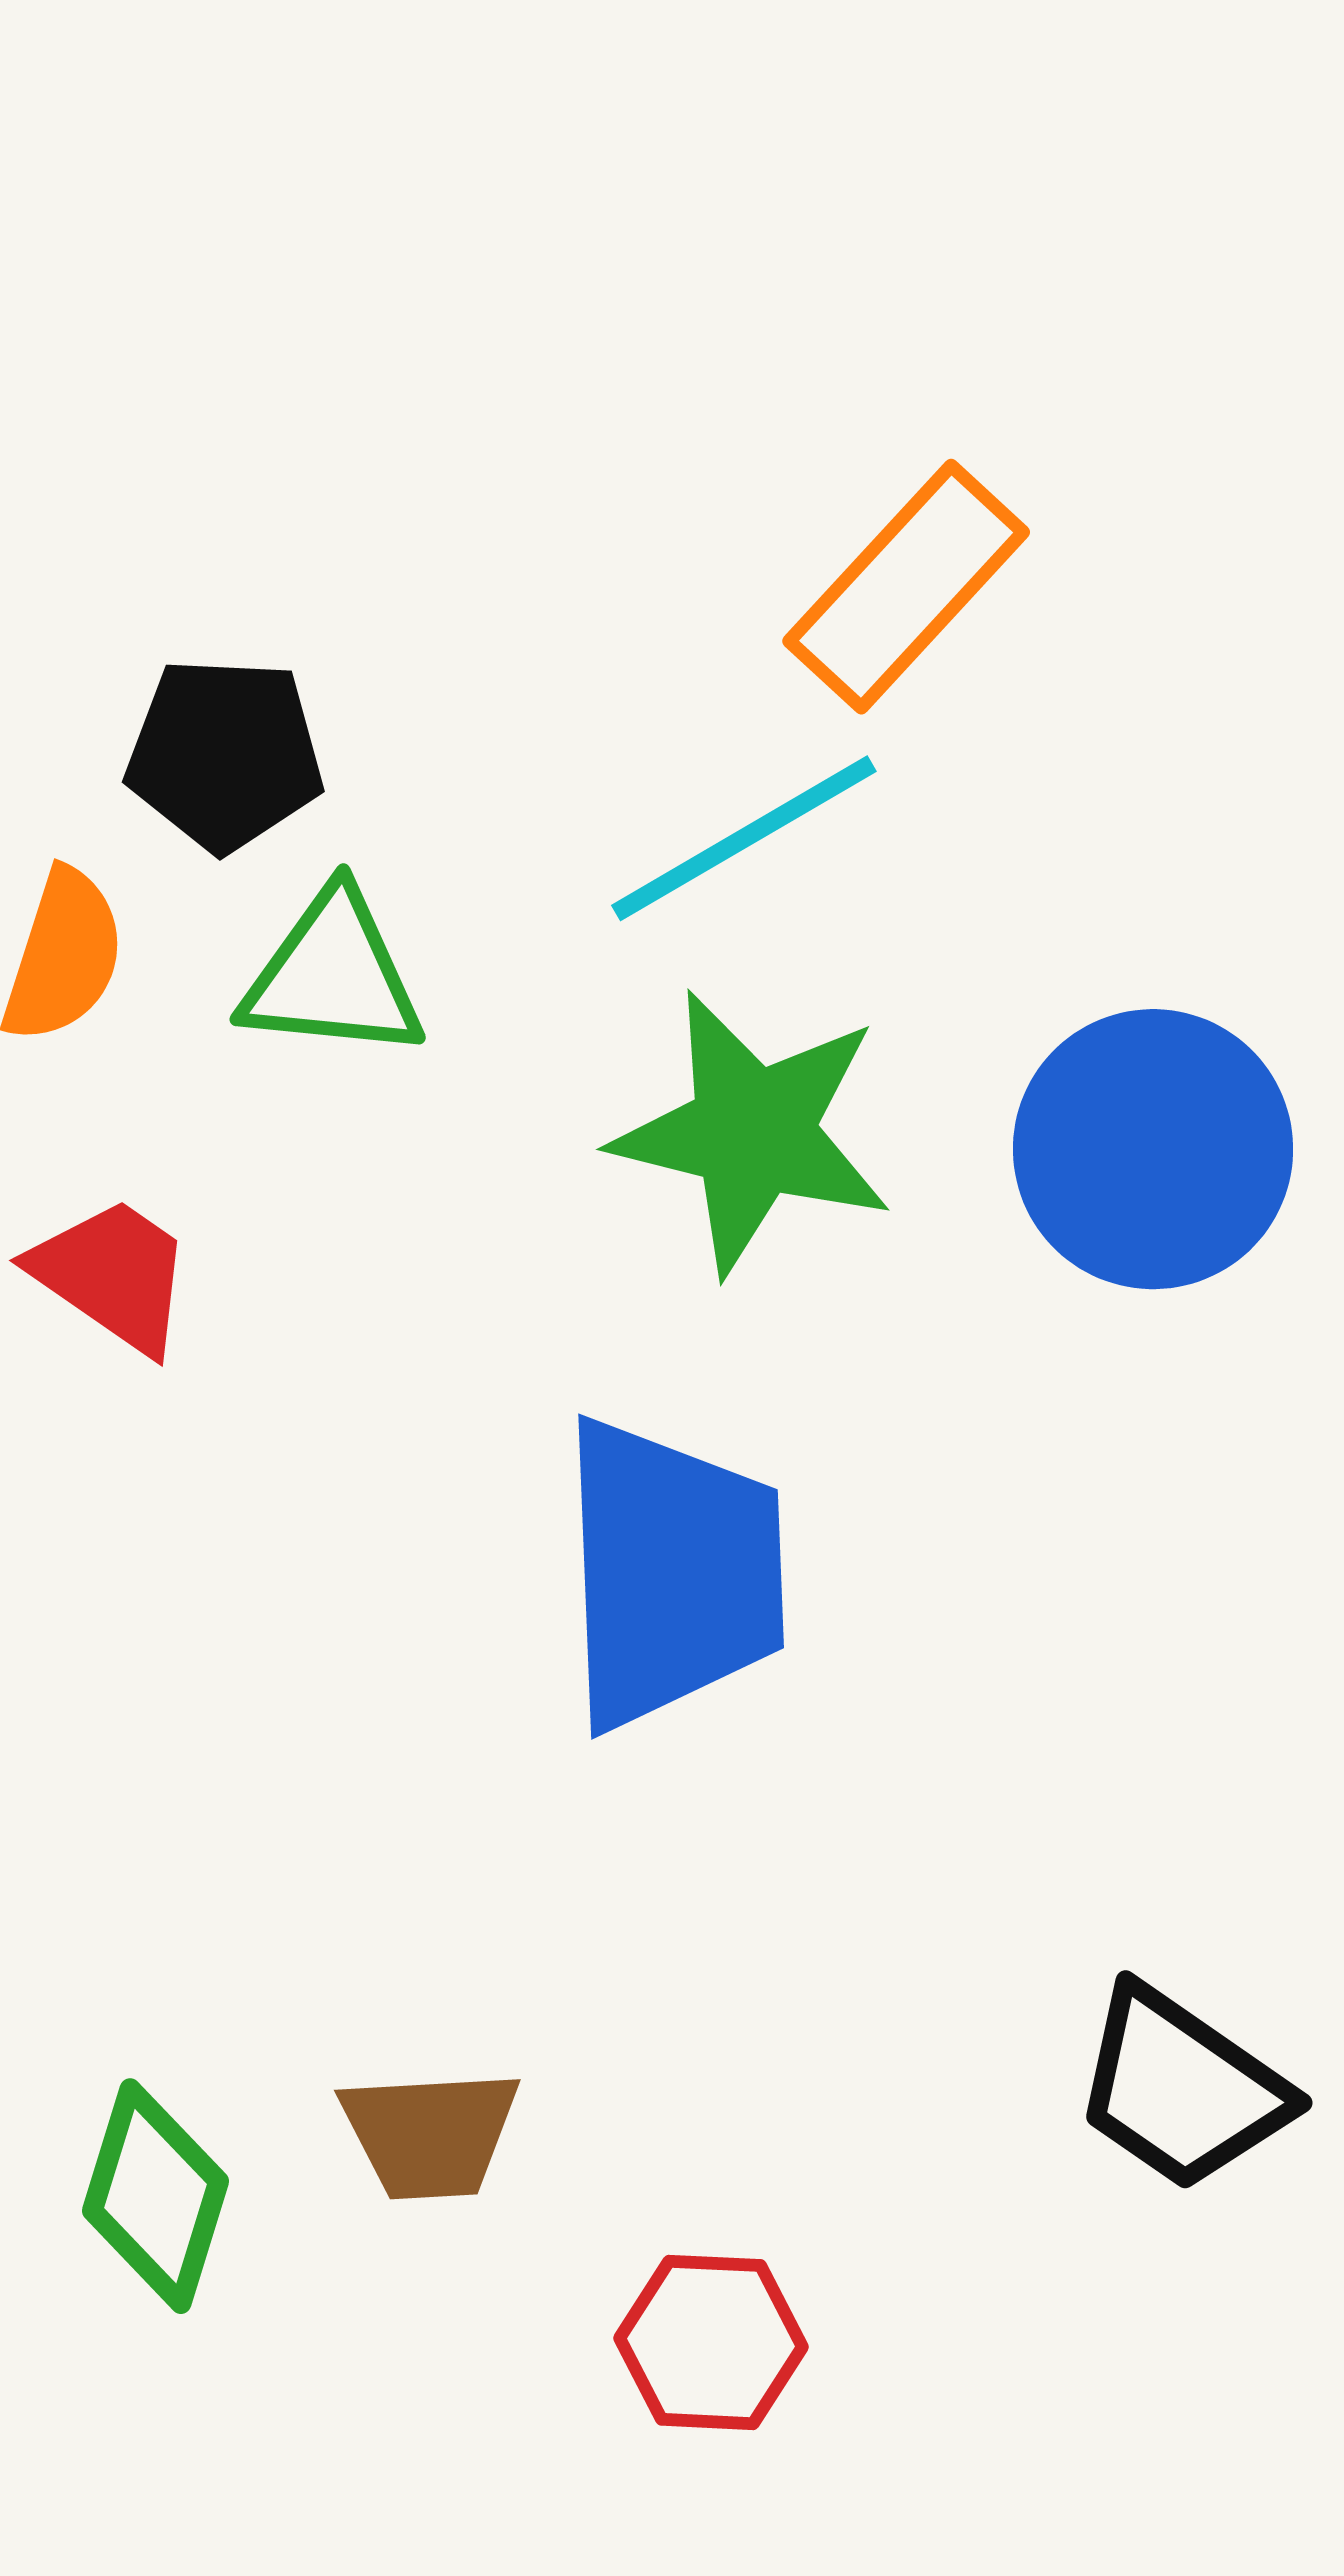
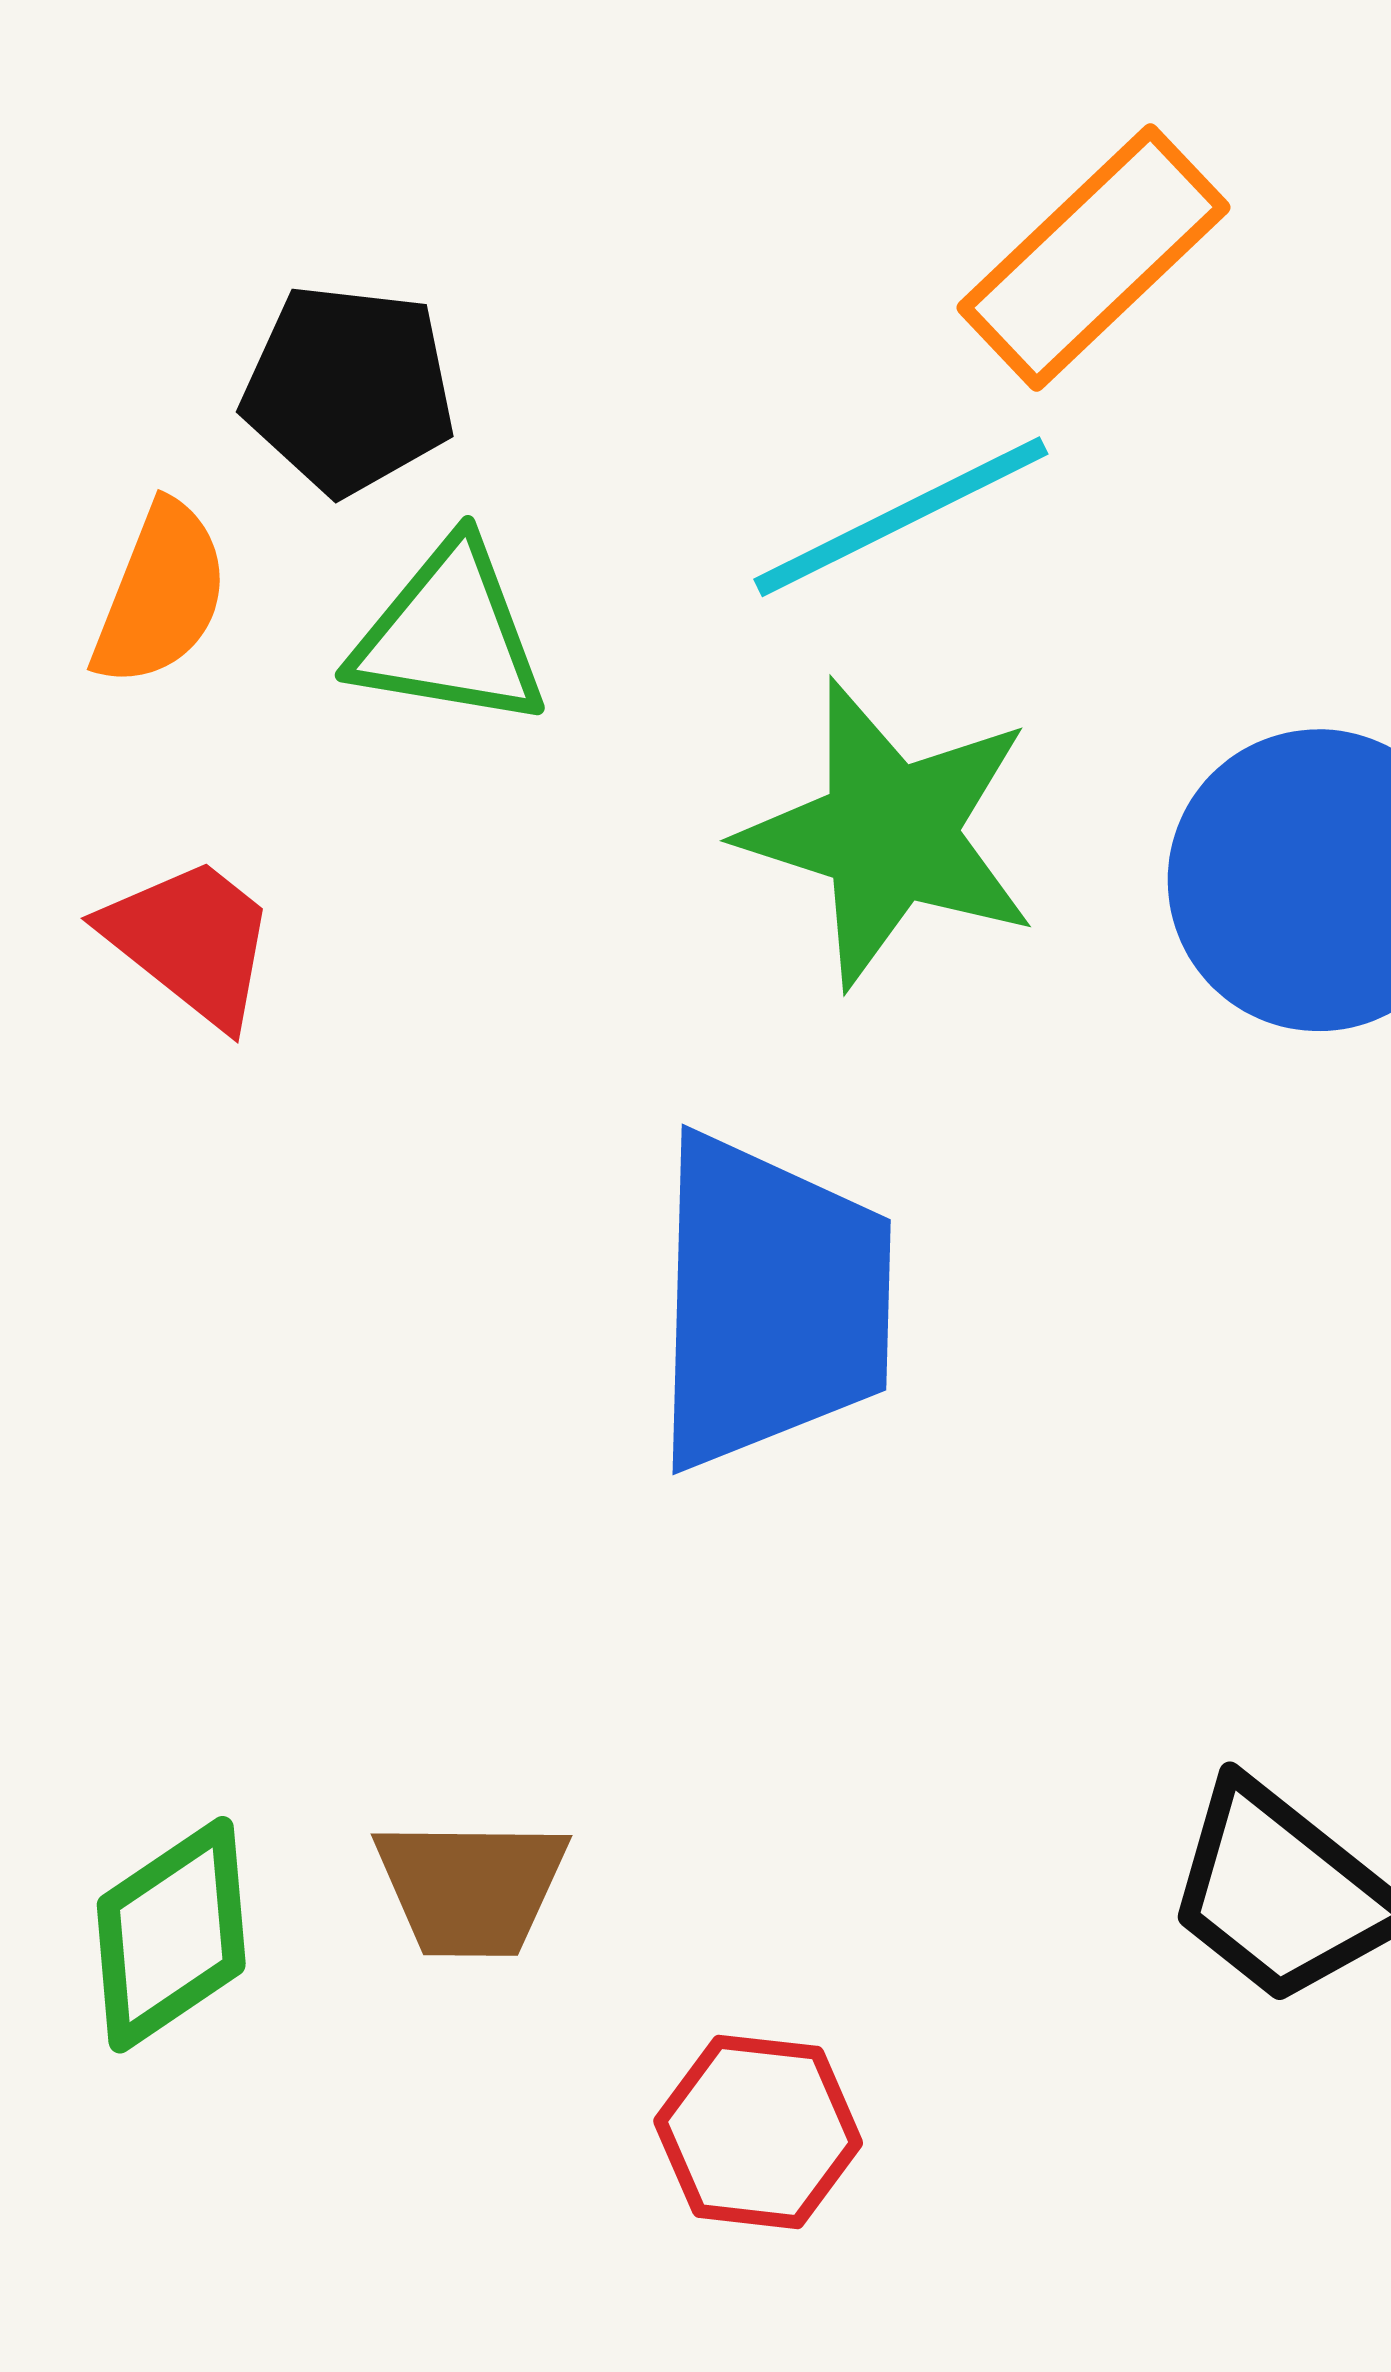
green diamond: (156, 2196) -> (171, 1935), turned 35

